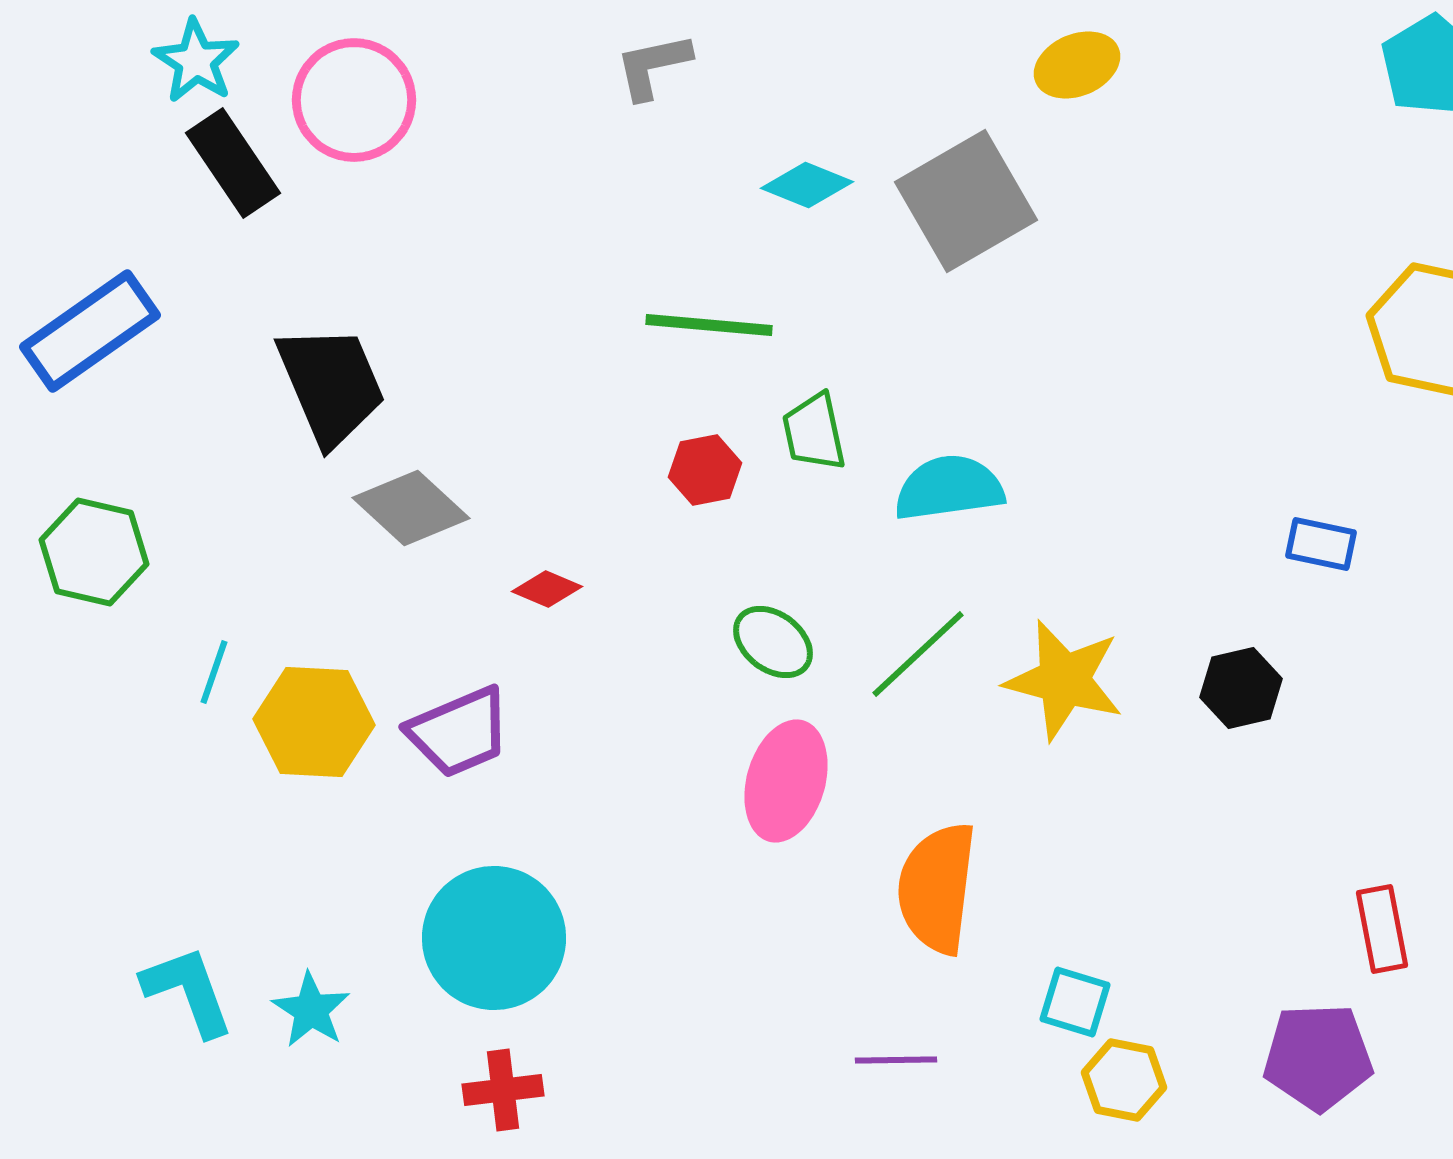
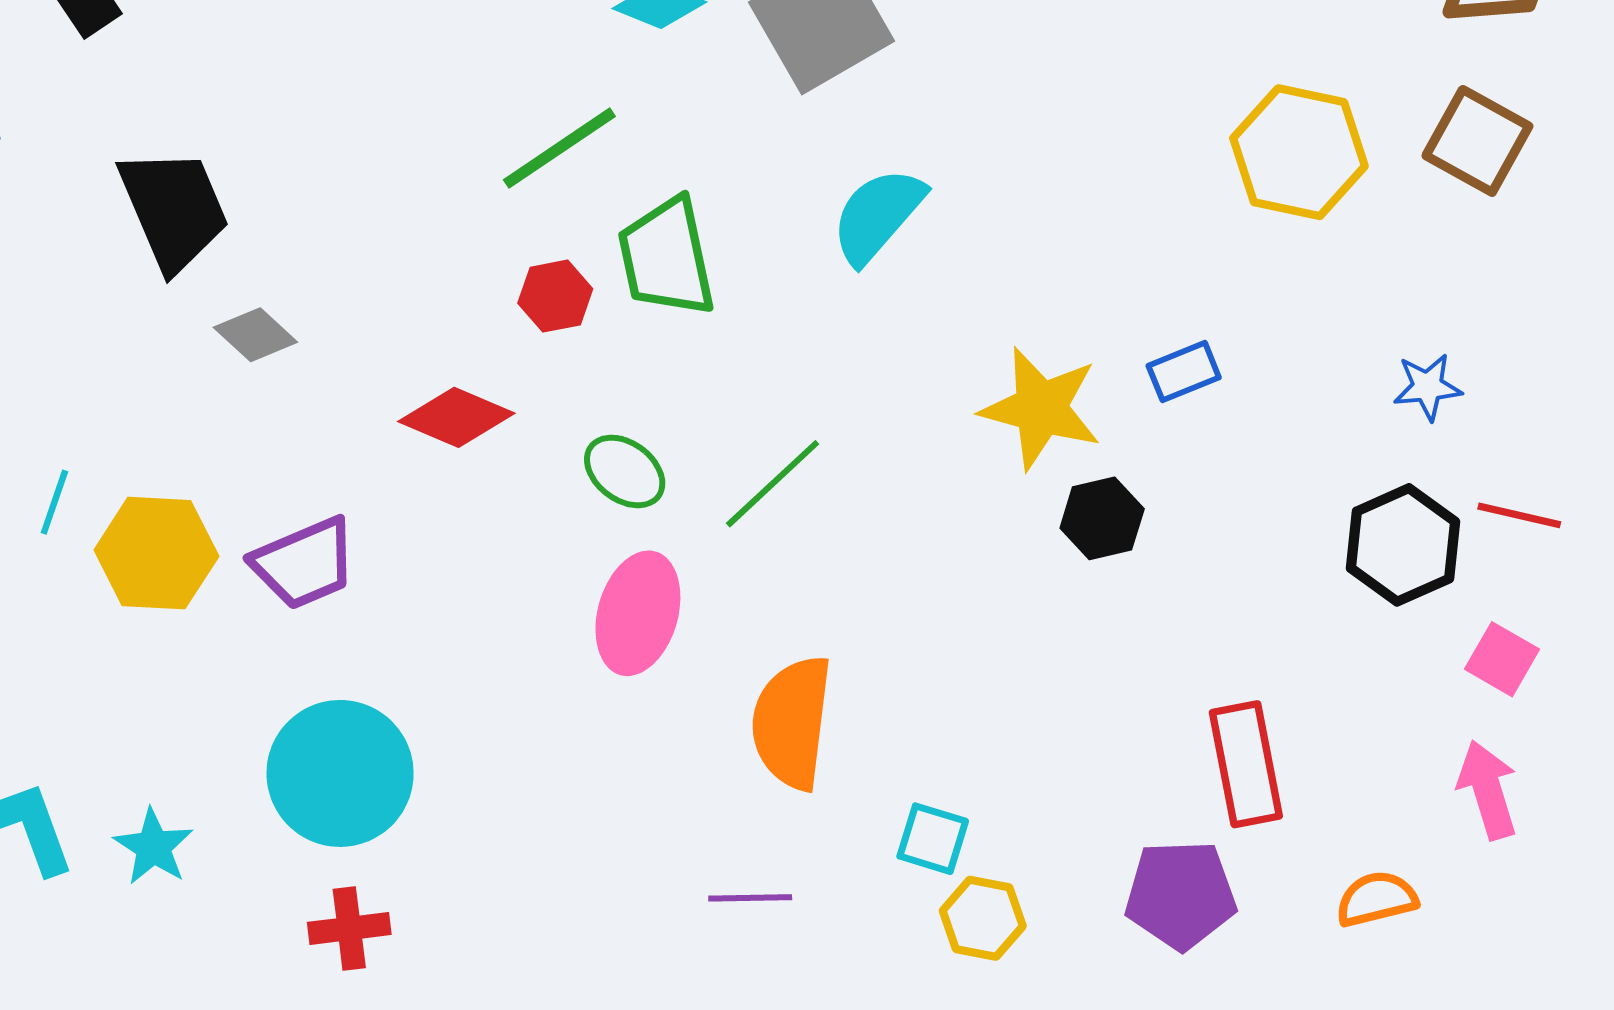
green line: (709, 325) -> (559, 148), turned -39
green trapezoid: (814, 432) -> (666, 257), size x1.5
cyan semicircle: (949, 488) -> (878, 215), moved, turned -41
gray diamond: (411, 508) -> (255, 335), size x0.7
blue rectangle: (1321, 544) -> (1184, 372), turned -34
red diamond: (547, 589) -> (456, 417), moved, size x1.6
yellow star: (1064, 680) -> (1041, 408), moved
red rectangle: (1382, 929) -> (1246, 764), size x1.4

